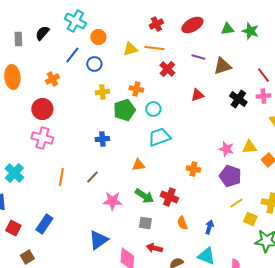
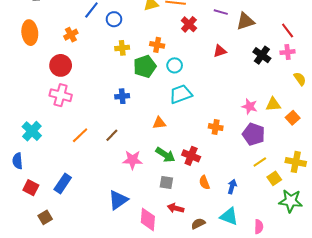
orange line: (61, 177) -> (80, 135), turned 36
yellow square: (250, 219) -> (274, 178), turned 32

